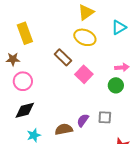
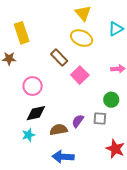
yellow triangle: (86, 12) -> (83, 13), turned -36
pink circle: (23, 81) -> (33, 86), moved
green circle: (116, 85) -> (111, 100), moved
black diamond: (25, 110) -> (36, 113), moved

